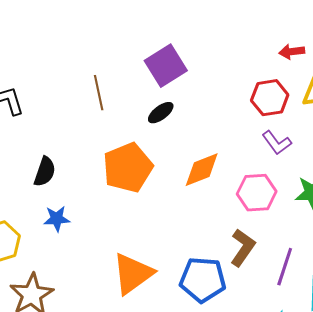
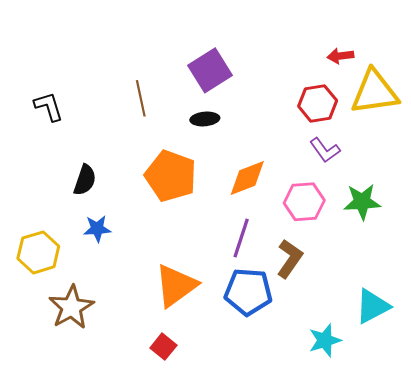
black ellipse: (161, 113) -> (205, 119), turned 32
orange pentagon: (128, 168) -> (171, 176), turned -30
purple line: (285, 267) -> (241, 238), moved

